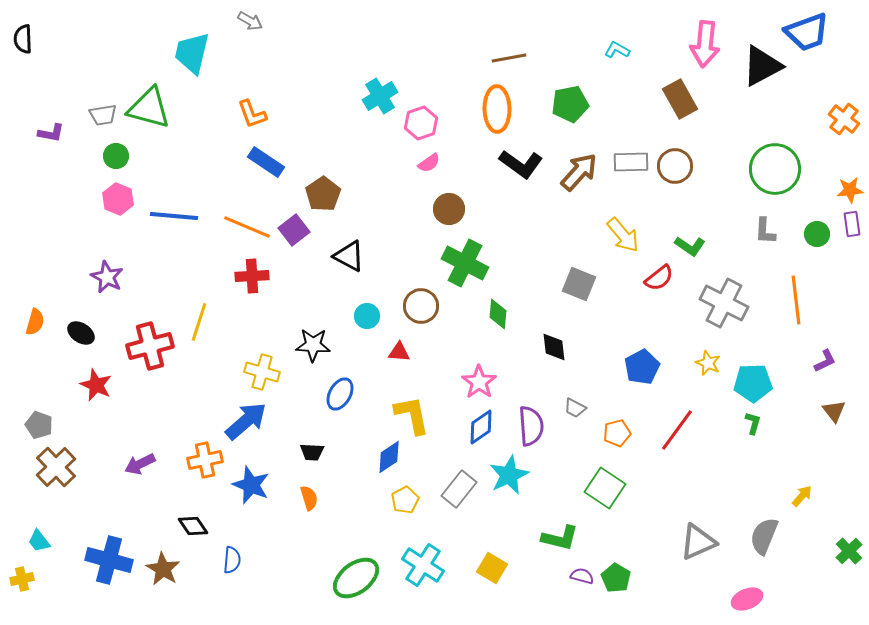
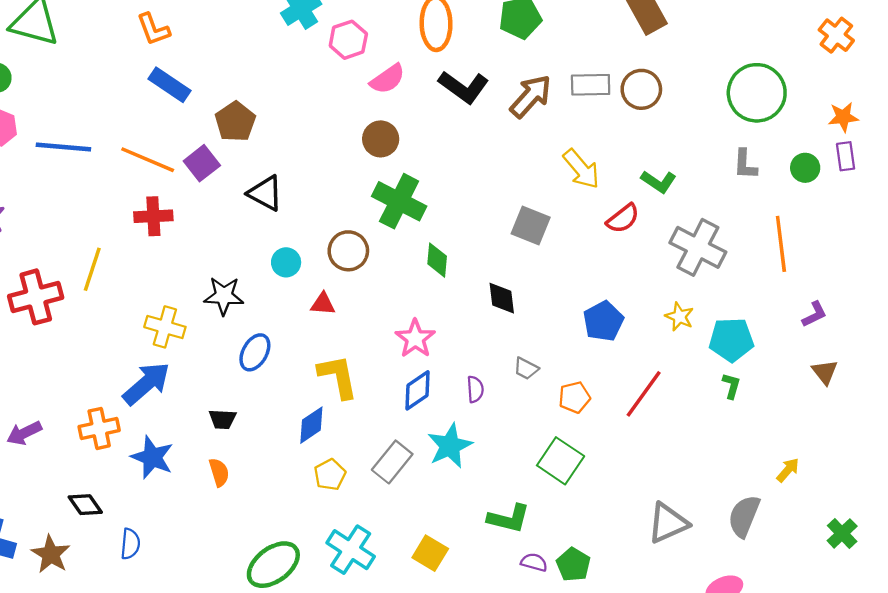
pink semicircle: (429, 163) -> (388, 79), moved, size x1.4
purple semicircle: (531, 426) -> (475, 389), size x0.6

